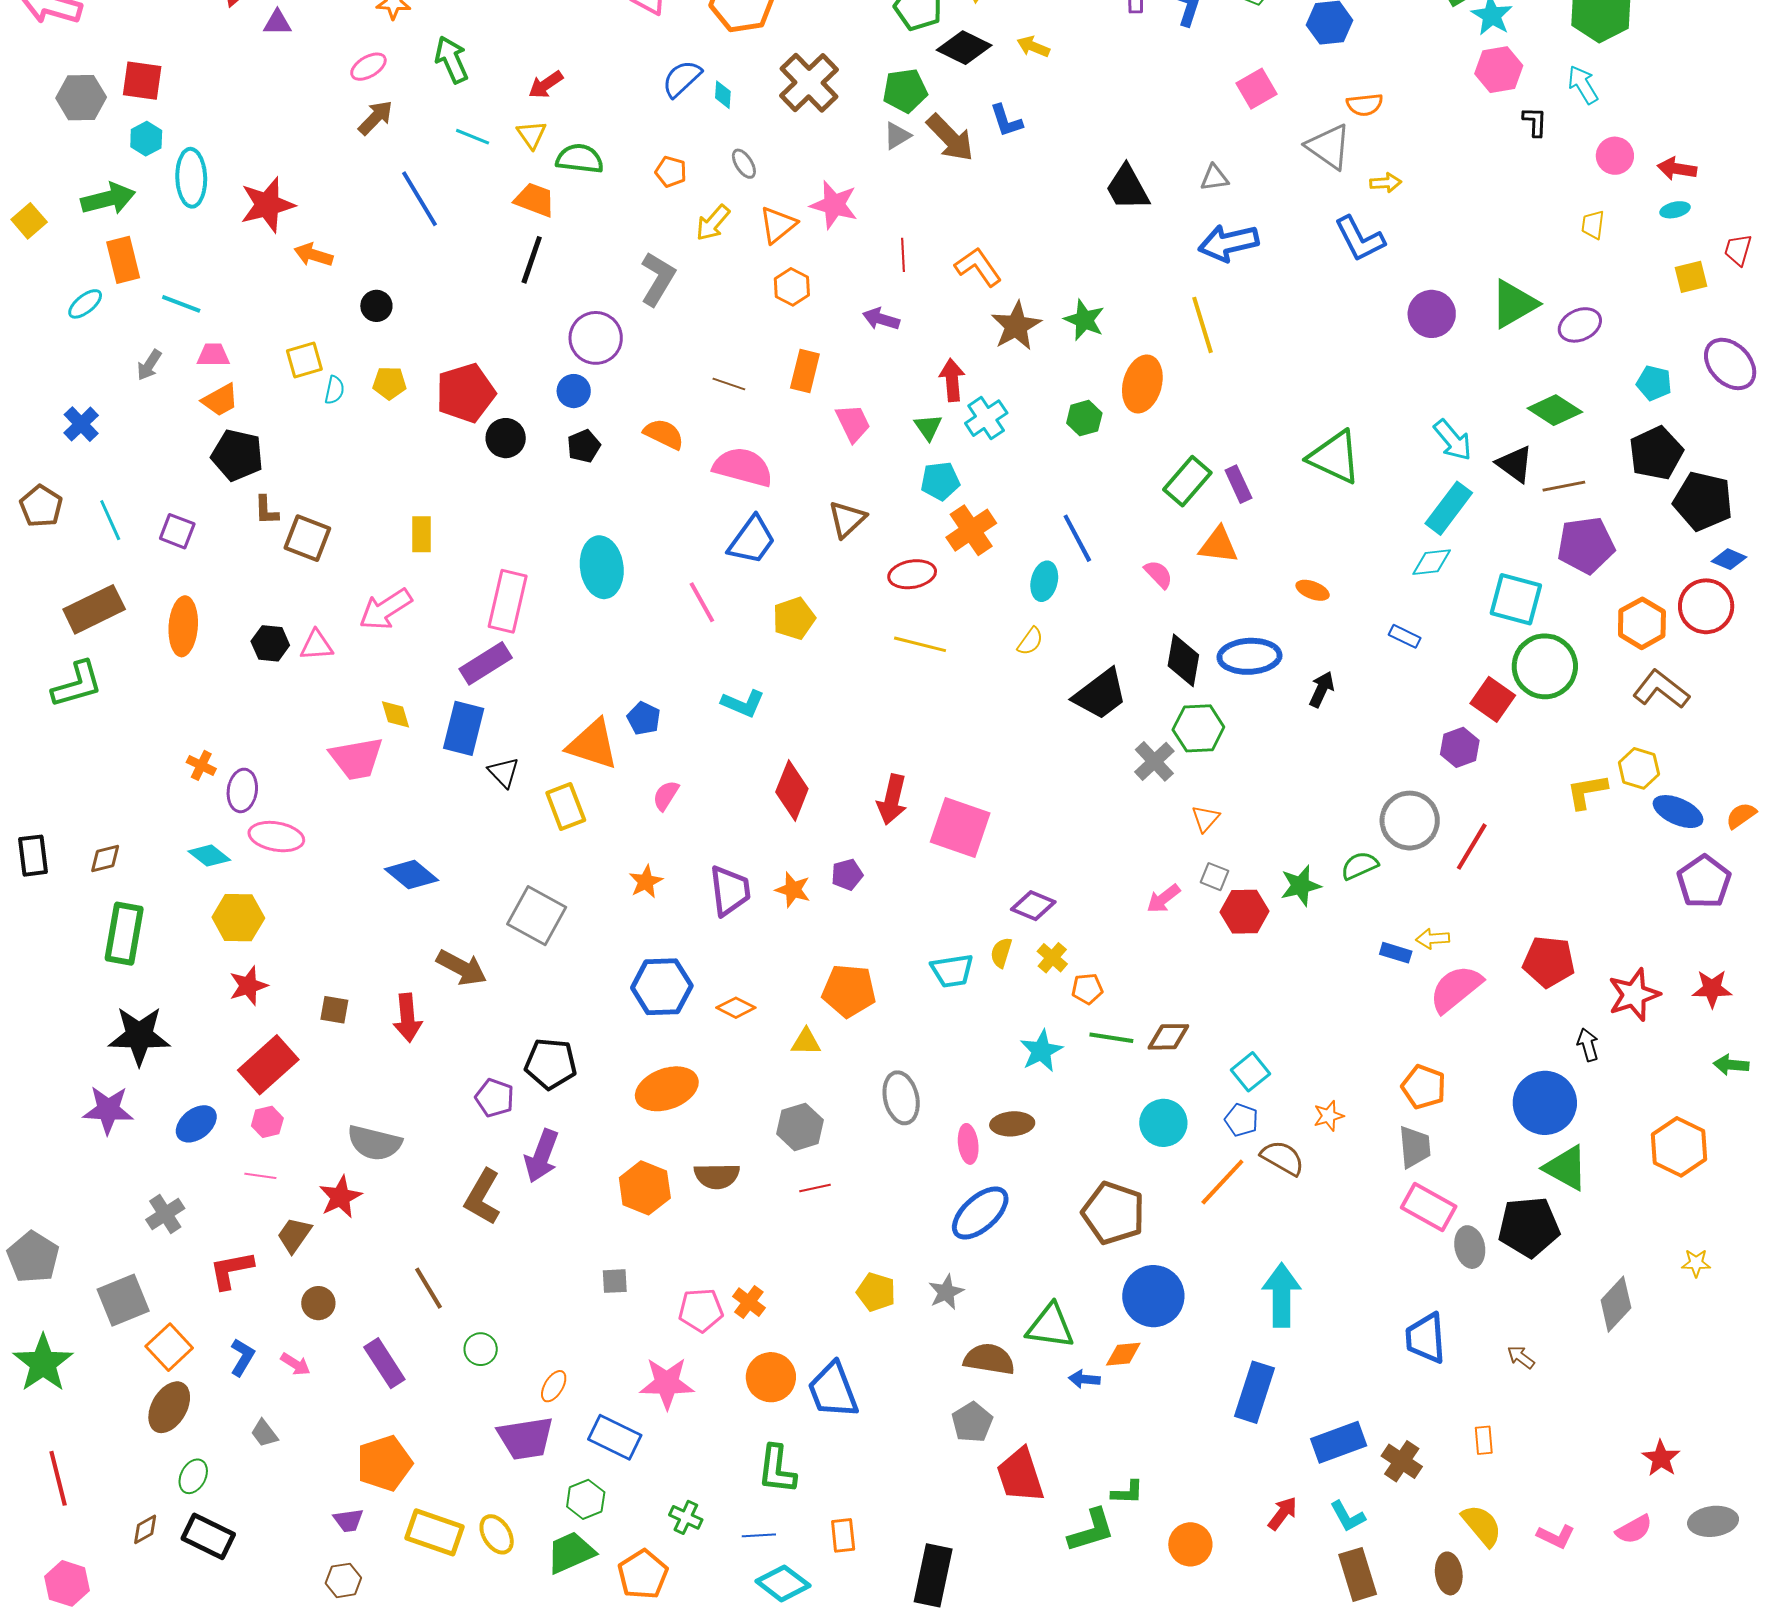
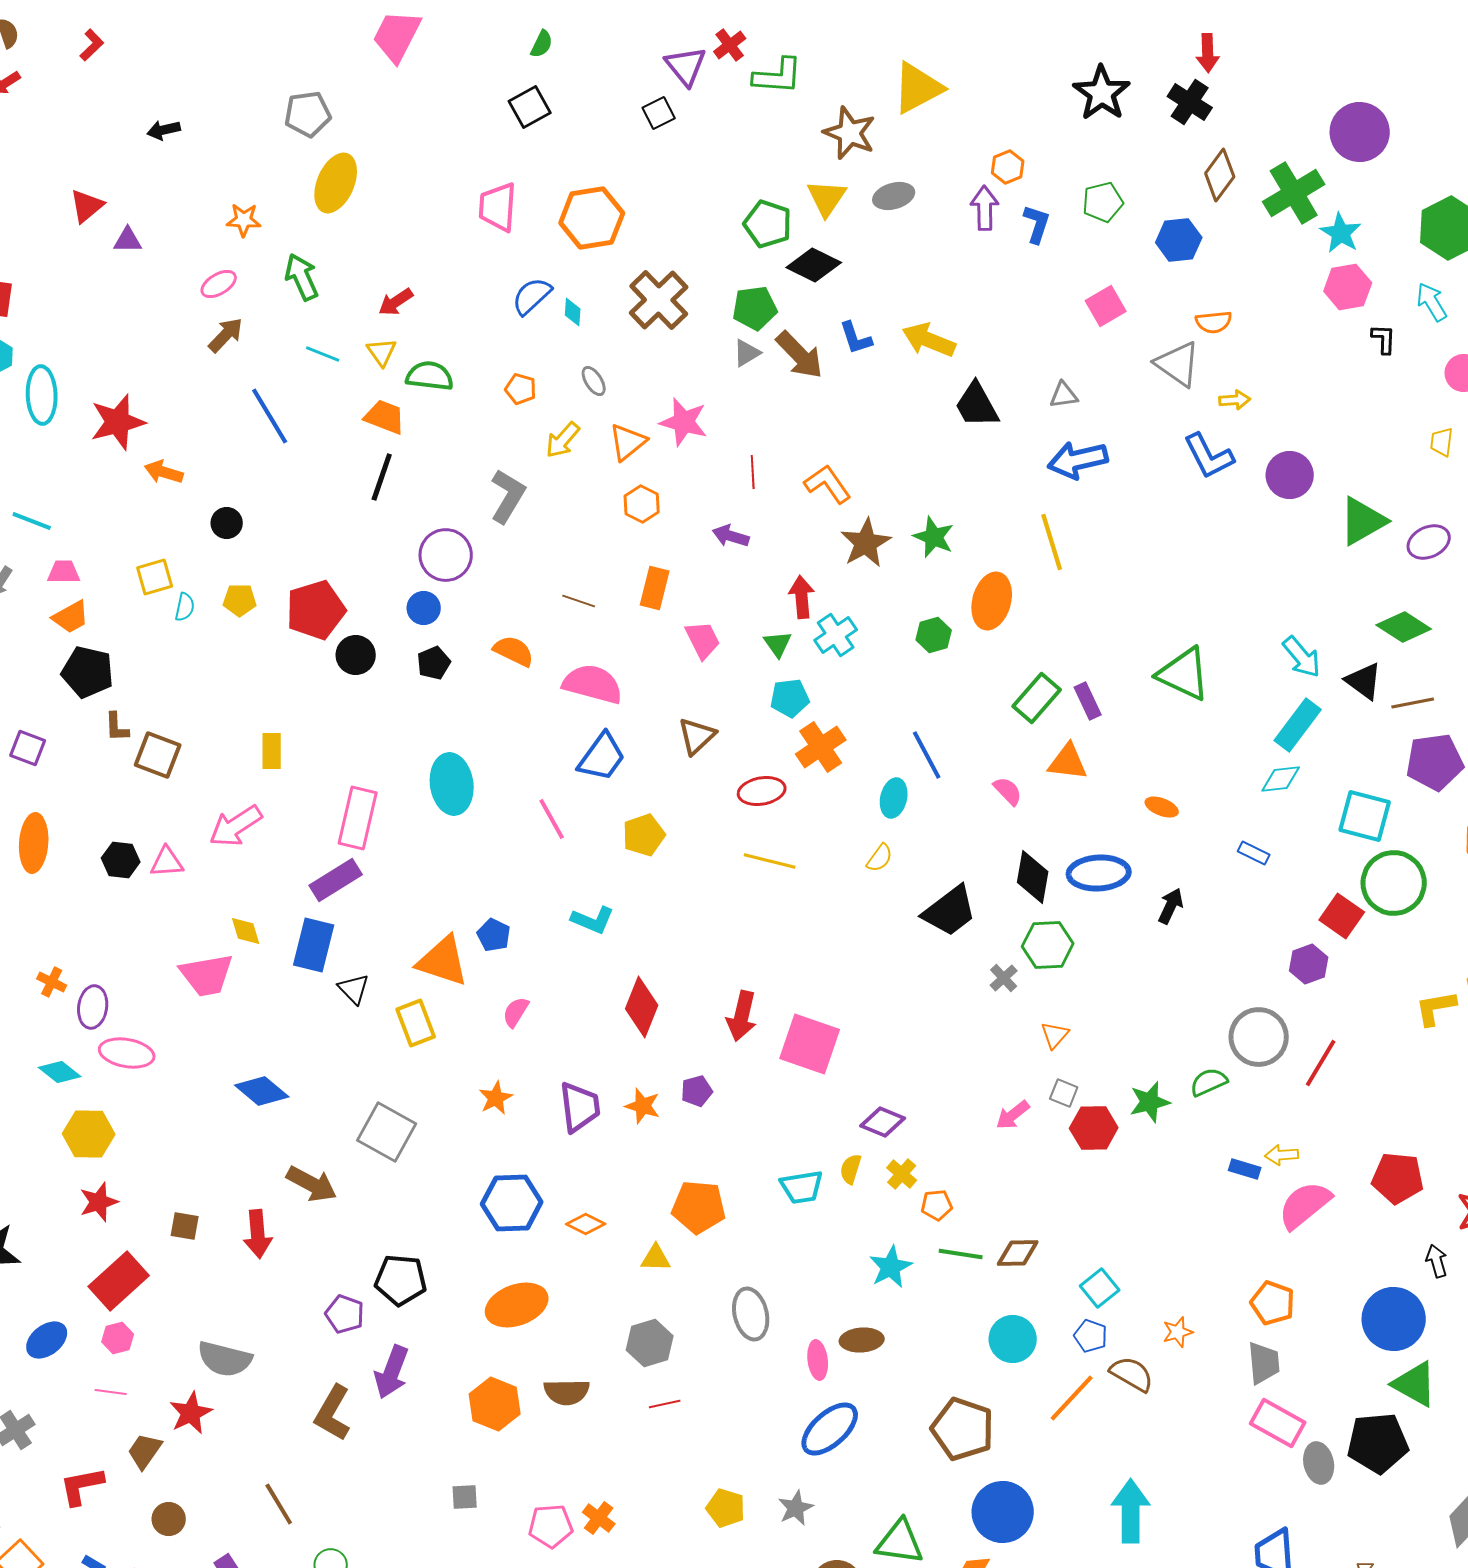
yellow arrow: (1033, 47) -> (929, 340), moved, size x1.6
purple circle: (1432, 314) -> (1290, 475), moved
gray cross: (1154, 761) -> (1004, 978), size x0.7

